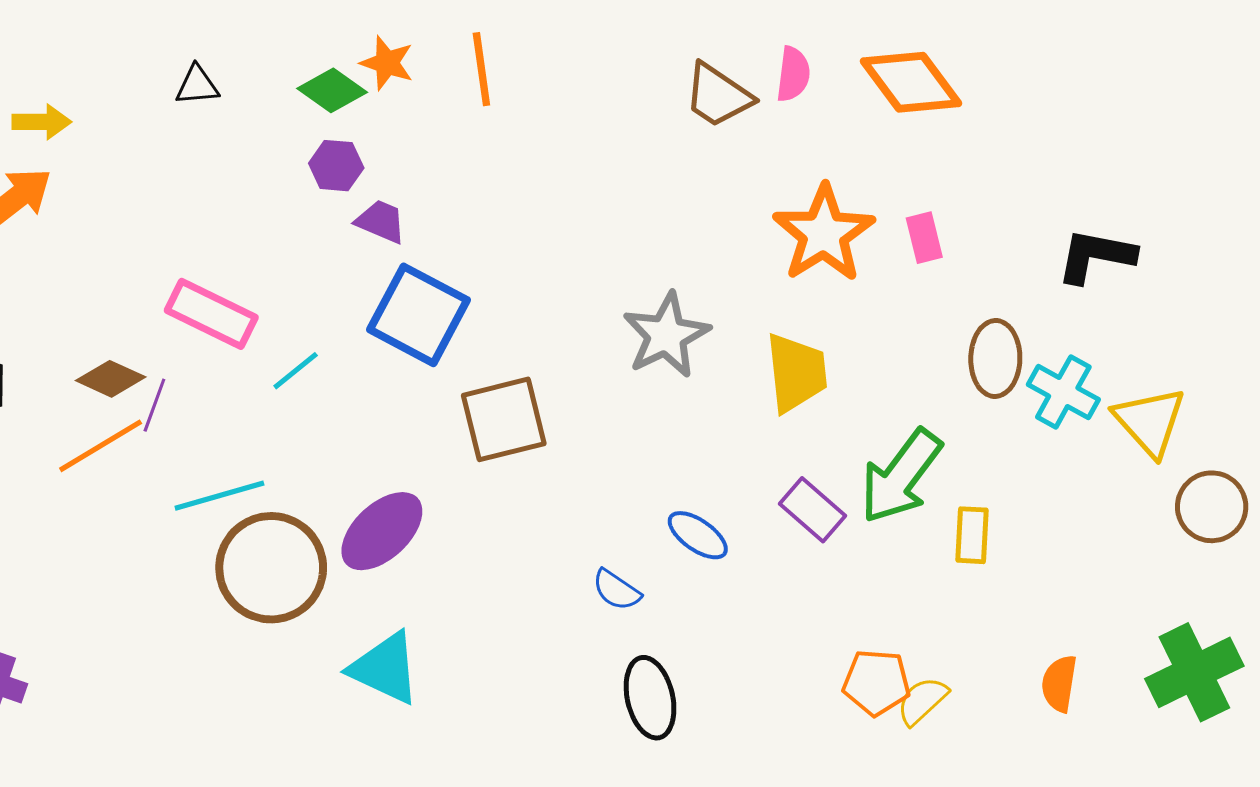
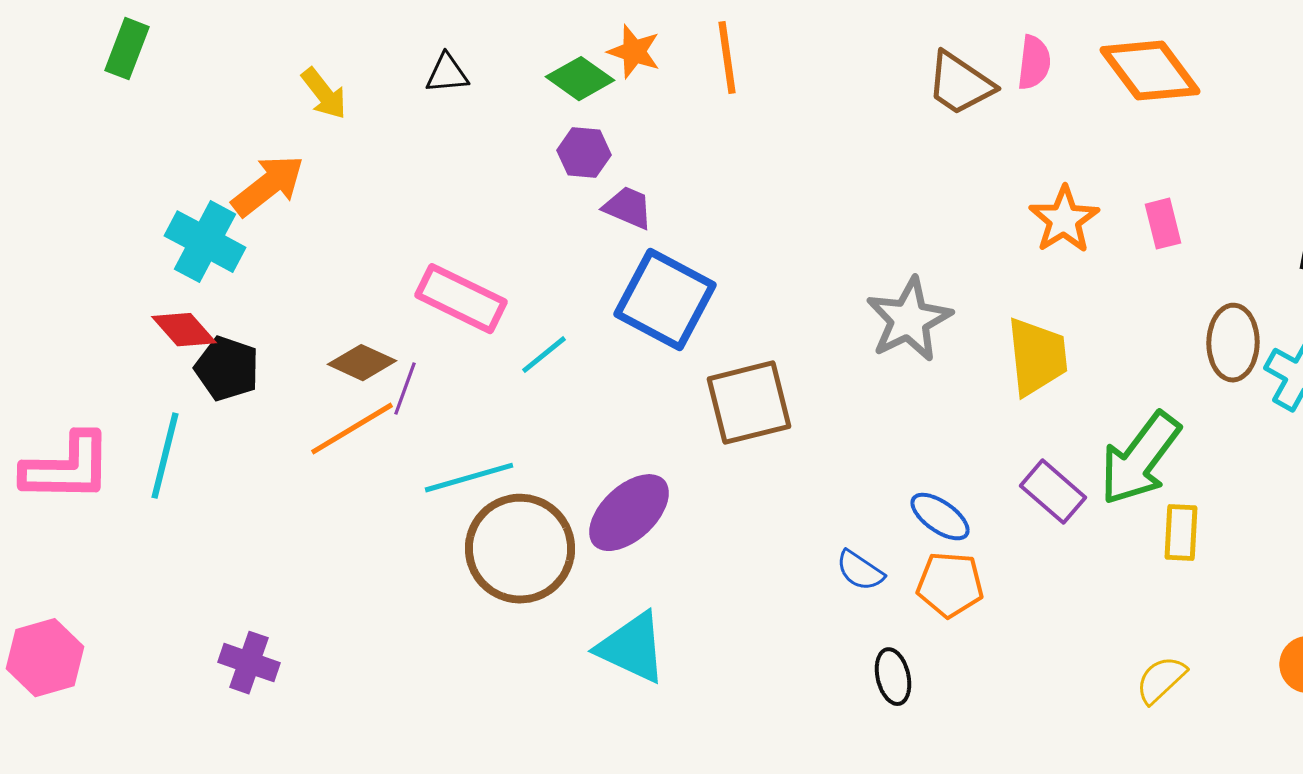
yellow arrow: (42, 122) -> (324, 94), moved, turned 52
orange star: (824, 234) -> (1064, 220), size x0.7
yellow rectangle: (972, 535) -> (1181, 533), moved
orange pentagon: (876, 682) -> (950, 585), moved
black ellipse: (650, 698) -> (893, 677), size x0.7

